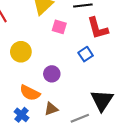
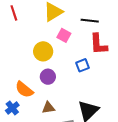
yellow circle: (21, 52) -> (43, 51), moved
brown triangle: (51, 109) -> (48, 108), moved

